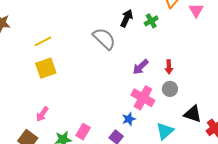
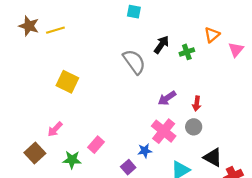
yellow line: (43, 41) -> (55, 30), moved
yellow square: (46, 68) -> (67, 82), turned 35
pink rectangle: (83, 132) -> (96, 145), moved

